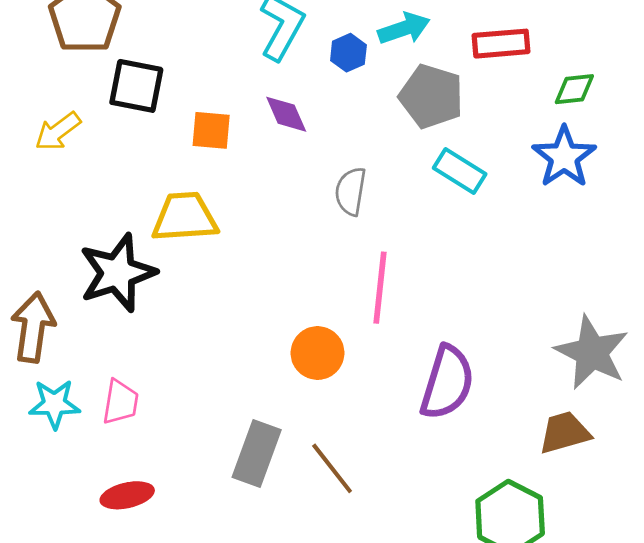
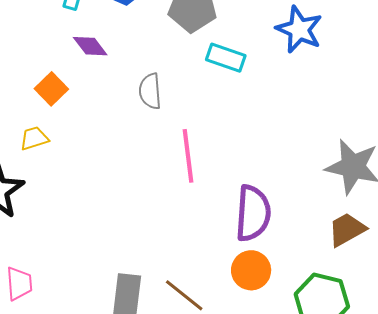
orange square: (211, 130) -> (51, 89), moved, turned -36
yellow trapezoid: (185, 217) -> (34, 138), size x0.6
orange circle: (318, 353) -> (251, 270), moved

